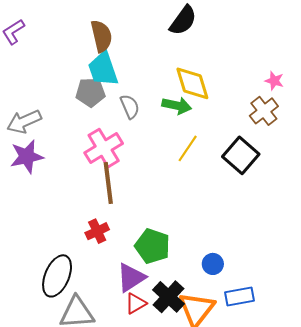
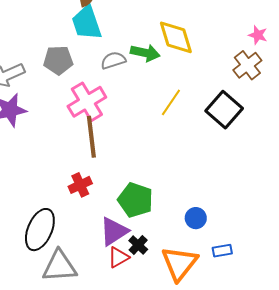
gray pentagon: (91, 92) -> (58, 60), moved
green arrow: (177, 106) -> (145, 53), moved
gray semicircle: (130, 107) -> (113, 60), turned -85
blue rectangle: (239, 296) -> (222, 251), size x0.7
black cross: (168, 297) -> (138, 245), moved, size x0.6

